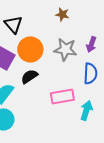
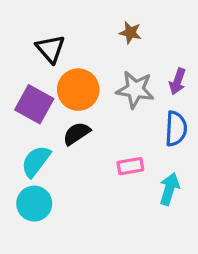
pink rectangle: (62, 96) -> (130, 166), size x0.7

